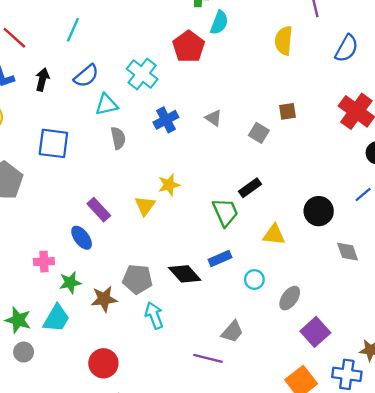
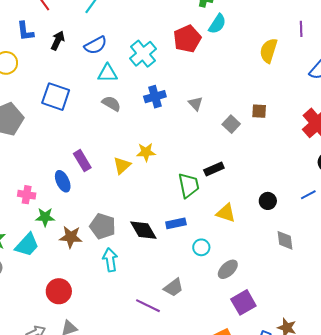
gray semicircle: (118, 138) -> (111, 104), turned -60
black circle: (319, 211) -> (268, 201), size x0.7

